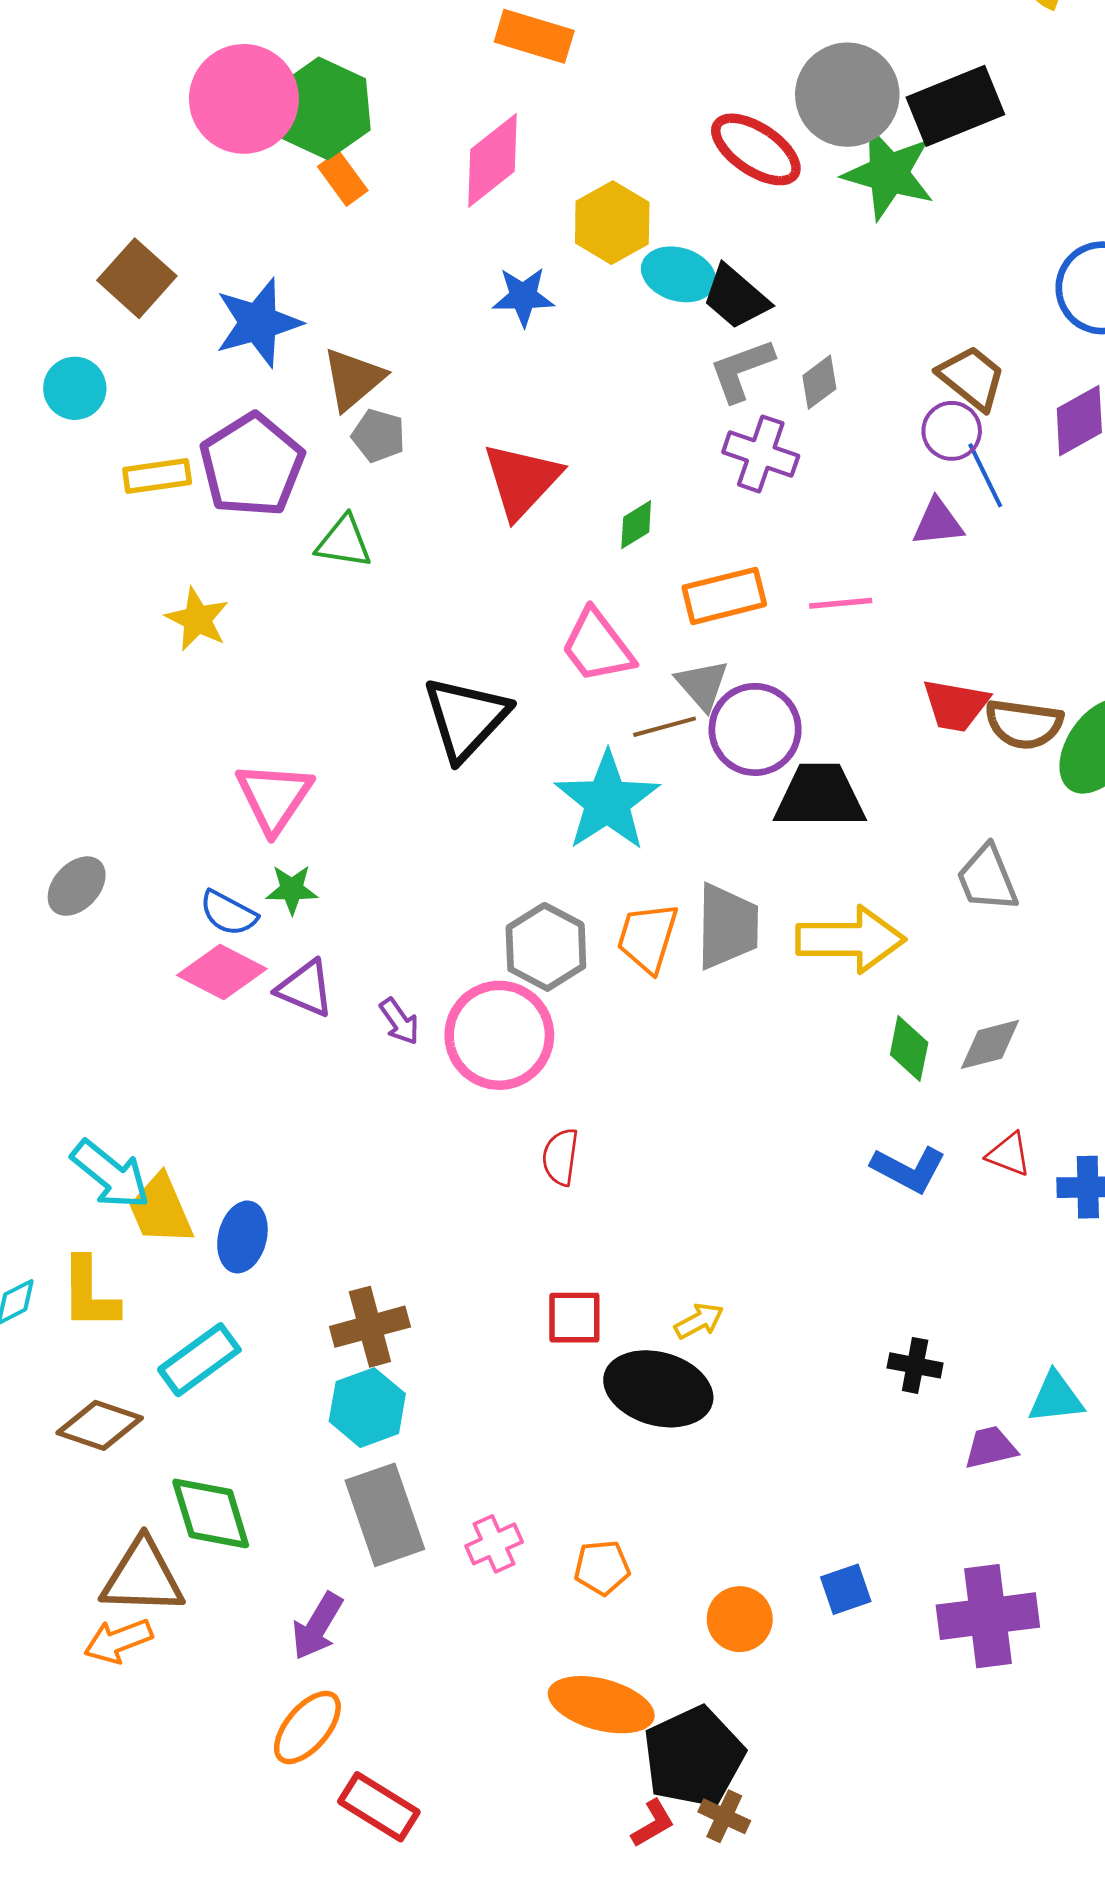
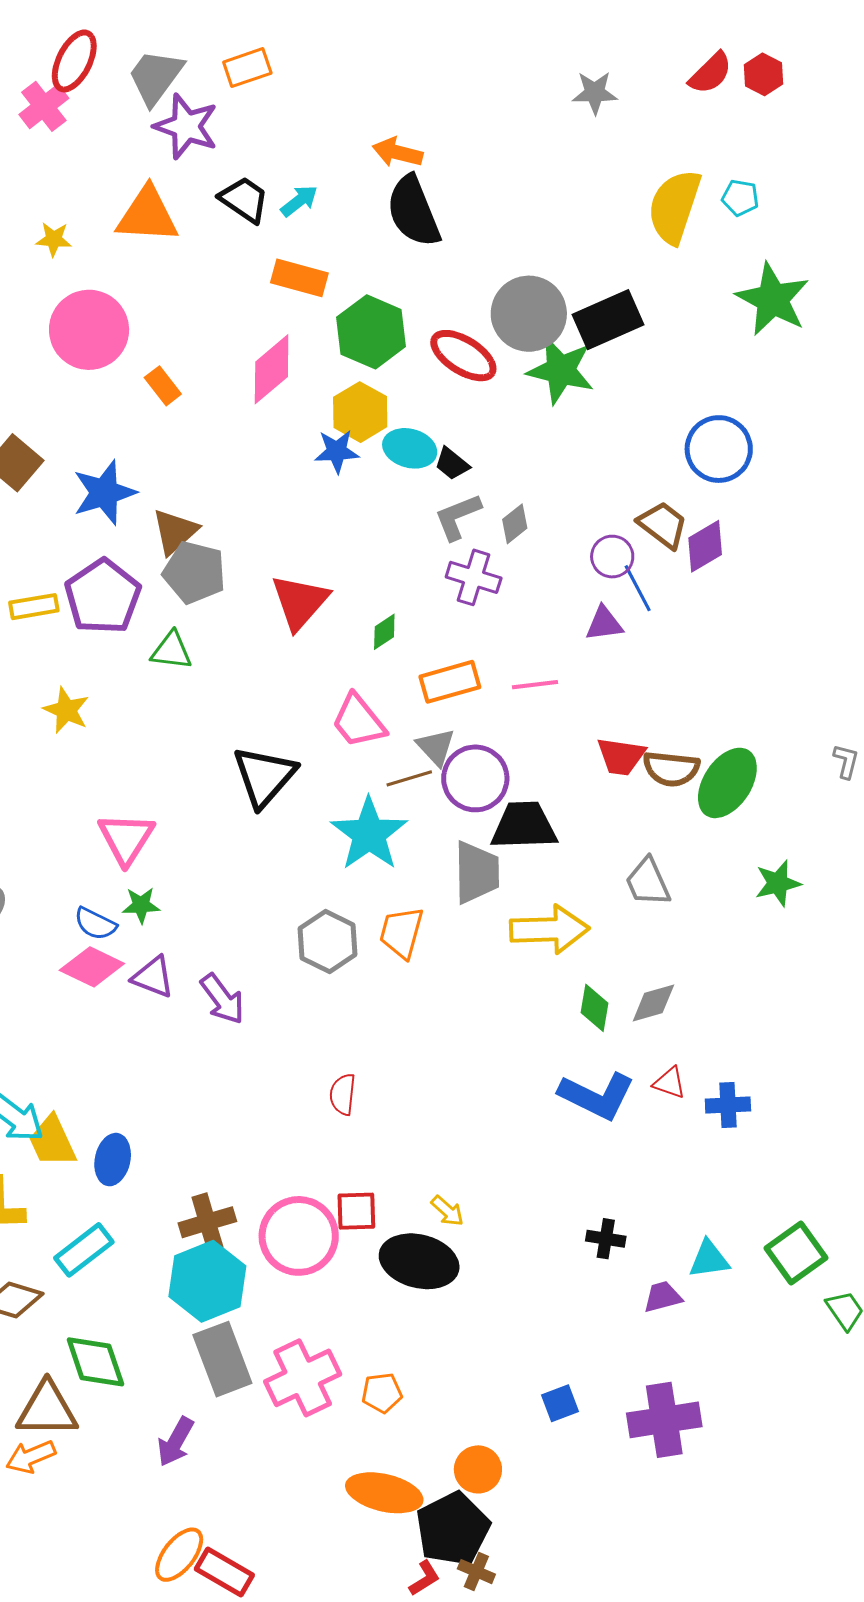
green hexagon: (323, 108) -> (371, 332), moved
blue star: (523, 297) -> (337, 451), moved
black trapezoid: (736, 297) -> (452, 464), size x0.7
brown trapezoid: (972, 378) -> (663, 525), moved
gray pentagon: (378, 436) -> (194, 572), size x1.6
gray trapezoid: (727, 926) -> (477, 872), moved
purple arrow: (399, 1021) -> (222, 999), size x1.5
pink circle: (499, 1035) -> (299, 1236), moved
blue L-shape: (909, 1169) -> (597, 1096), size x1.4
yellow arrow: (699, 1321) -> (447, 1211), turned 72
cyan hexagon: (367, 1408) -> (207, 1281), size x1.4
pink cross: (494, 1544) -> (303, 1378), size x1.8
orange circle: (740, 1619) -> (478, 1469), moved
orange ellipse: (307, 1727) -> (179, 1555), moved

